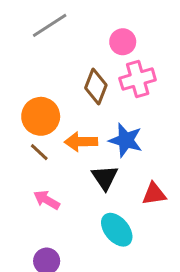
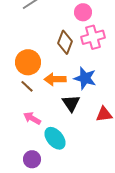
cyan ellipse: (117, 230) -> (55, 138), moved

